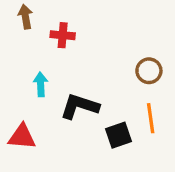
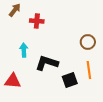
brown arrow: (25, 17) -> (15, 10), turned 48

